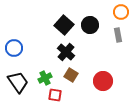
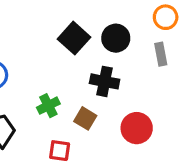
black cross: (66, 52) -> (105, 81), moved, turned -30
green cross: (45, 78) -> (48, 106), moved

